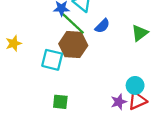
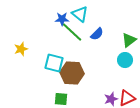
brown hexagon: (73, 45) -> (72, 73), moved
cyan circle: (135, 85) -> (125, 60), moved

